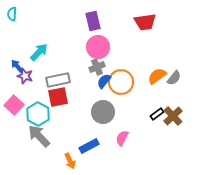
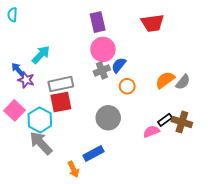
blue semicircle: (104, 81) -> (119, 65), moved
orange circle: (121, 82) -> (127, 86), size x0.6
brown cross: (173, 116) -> (182, 122), turned -30
pink semicircle: (122, 138) -> (151, 131), moved, turned 42

